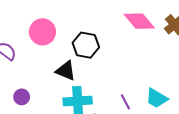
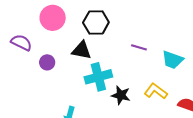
purple circle: (22, 97) -> (47, 62), moved
purple line: (125, 102) -> (139, 47), moved, turned -35

